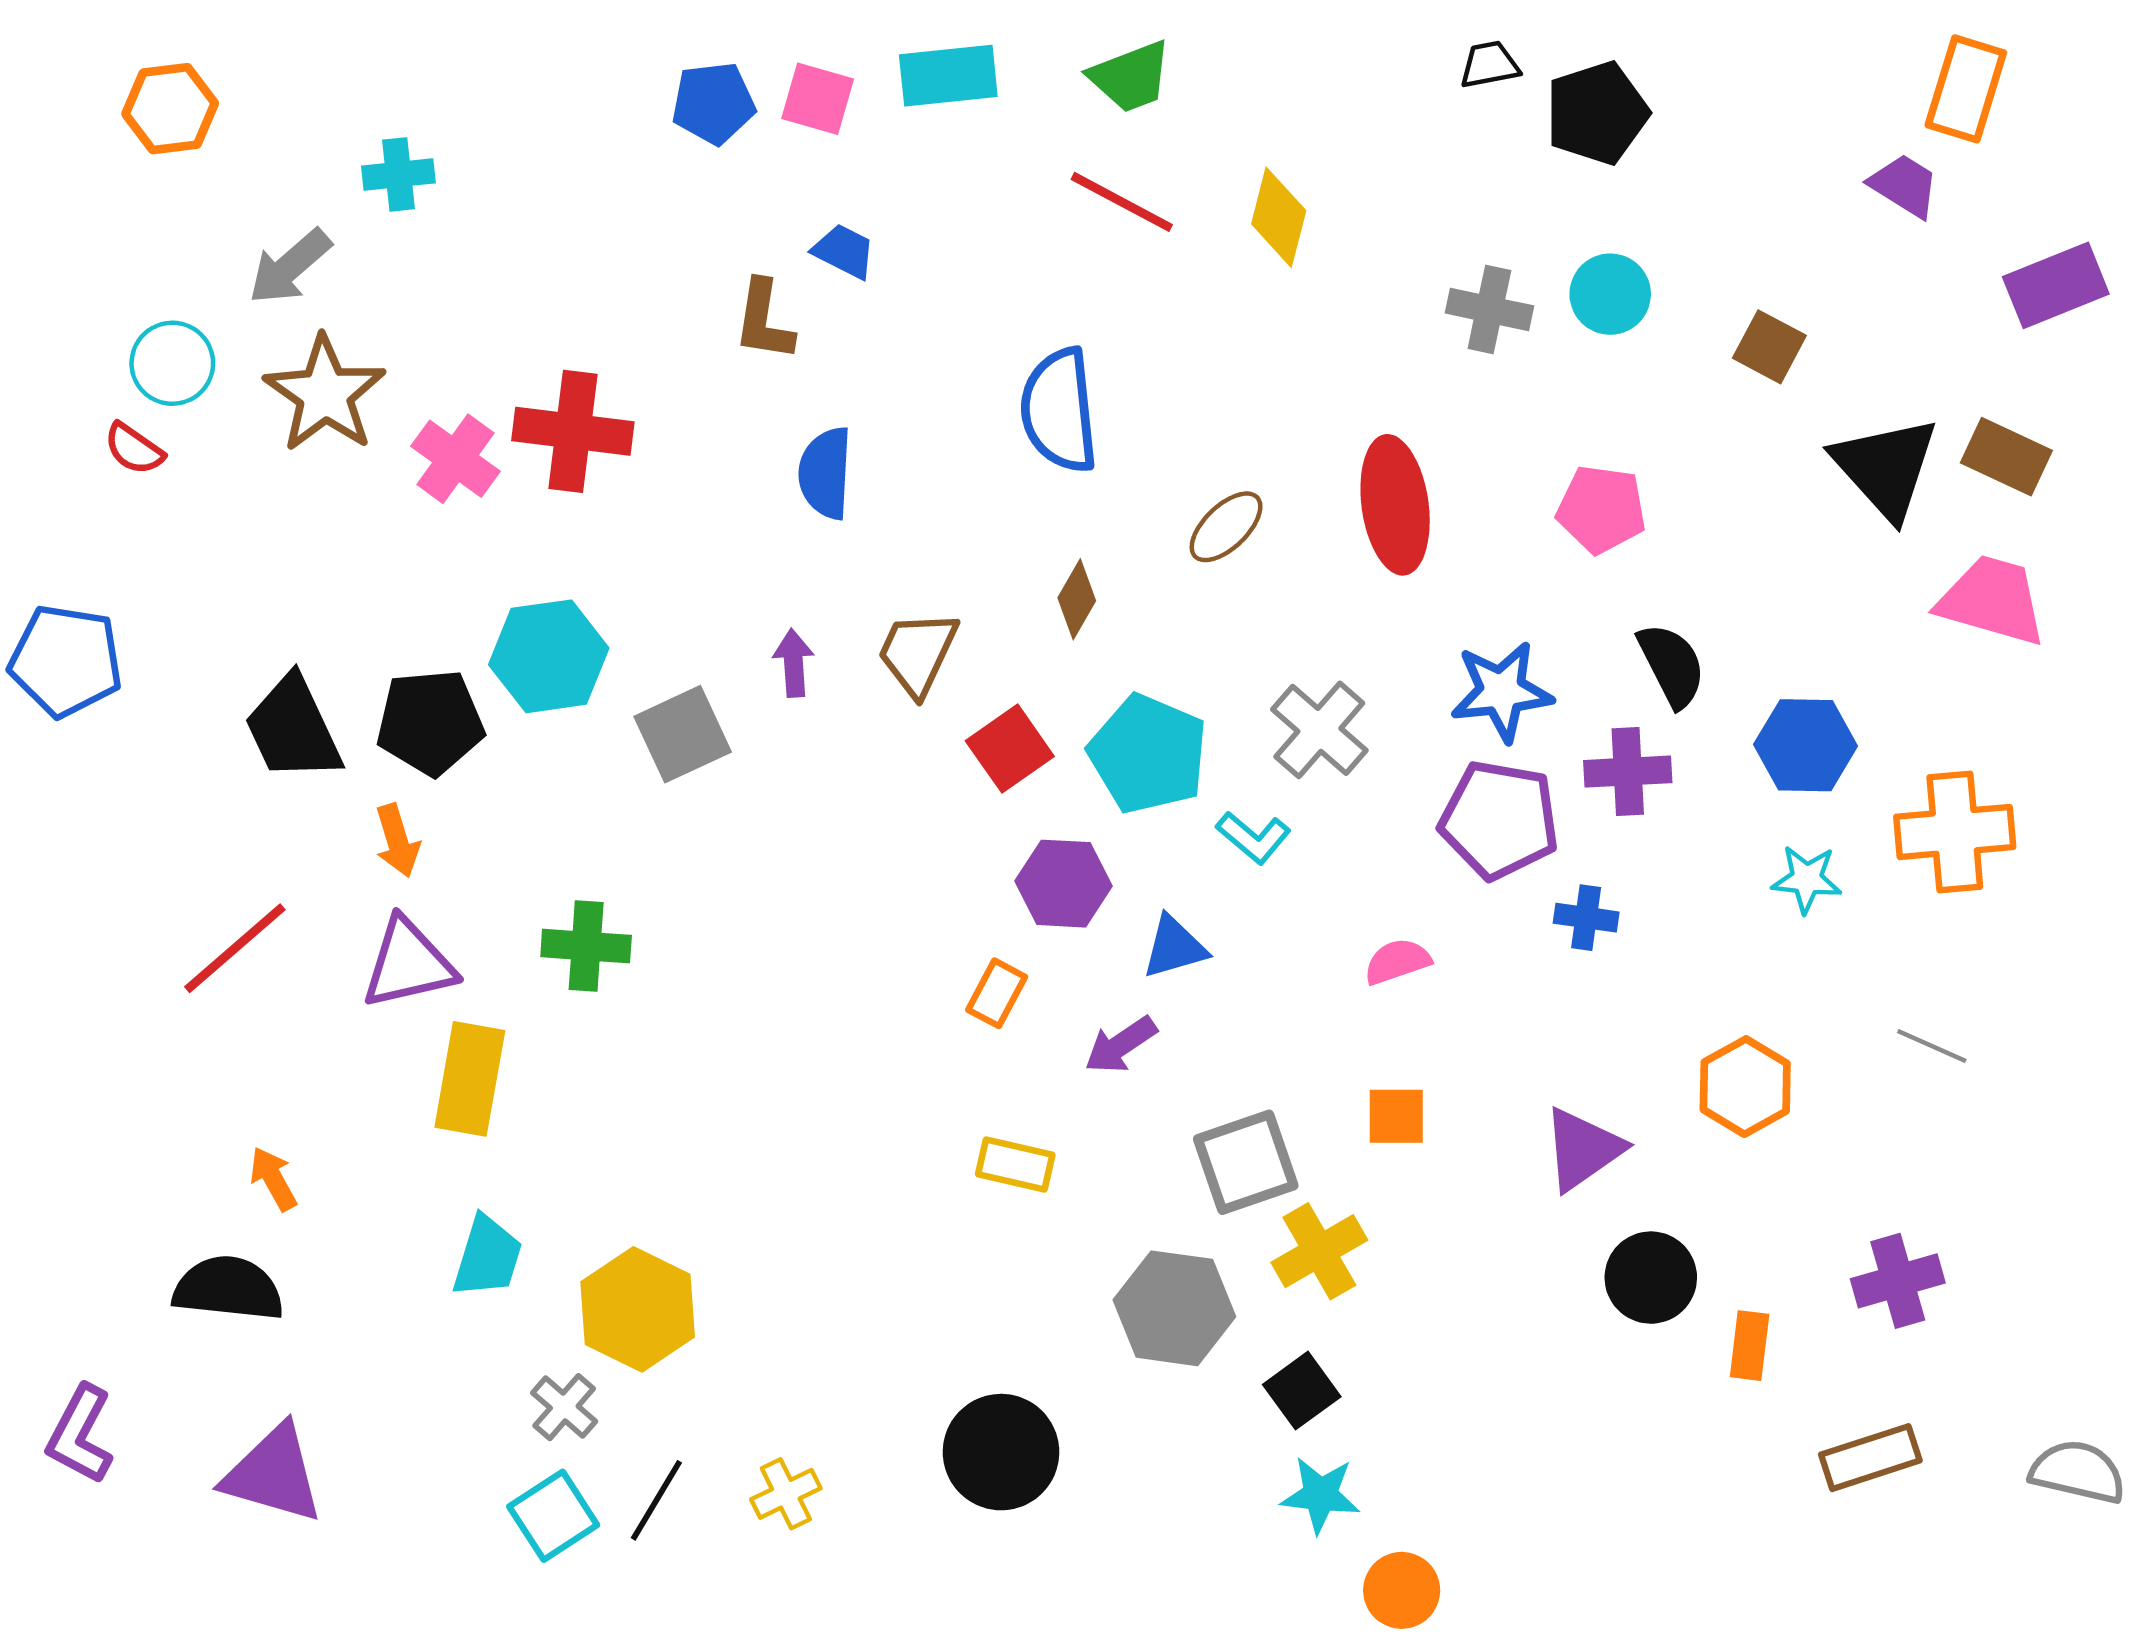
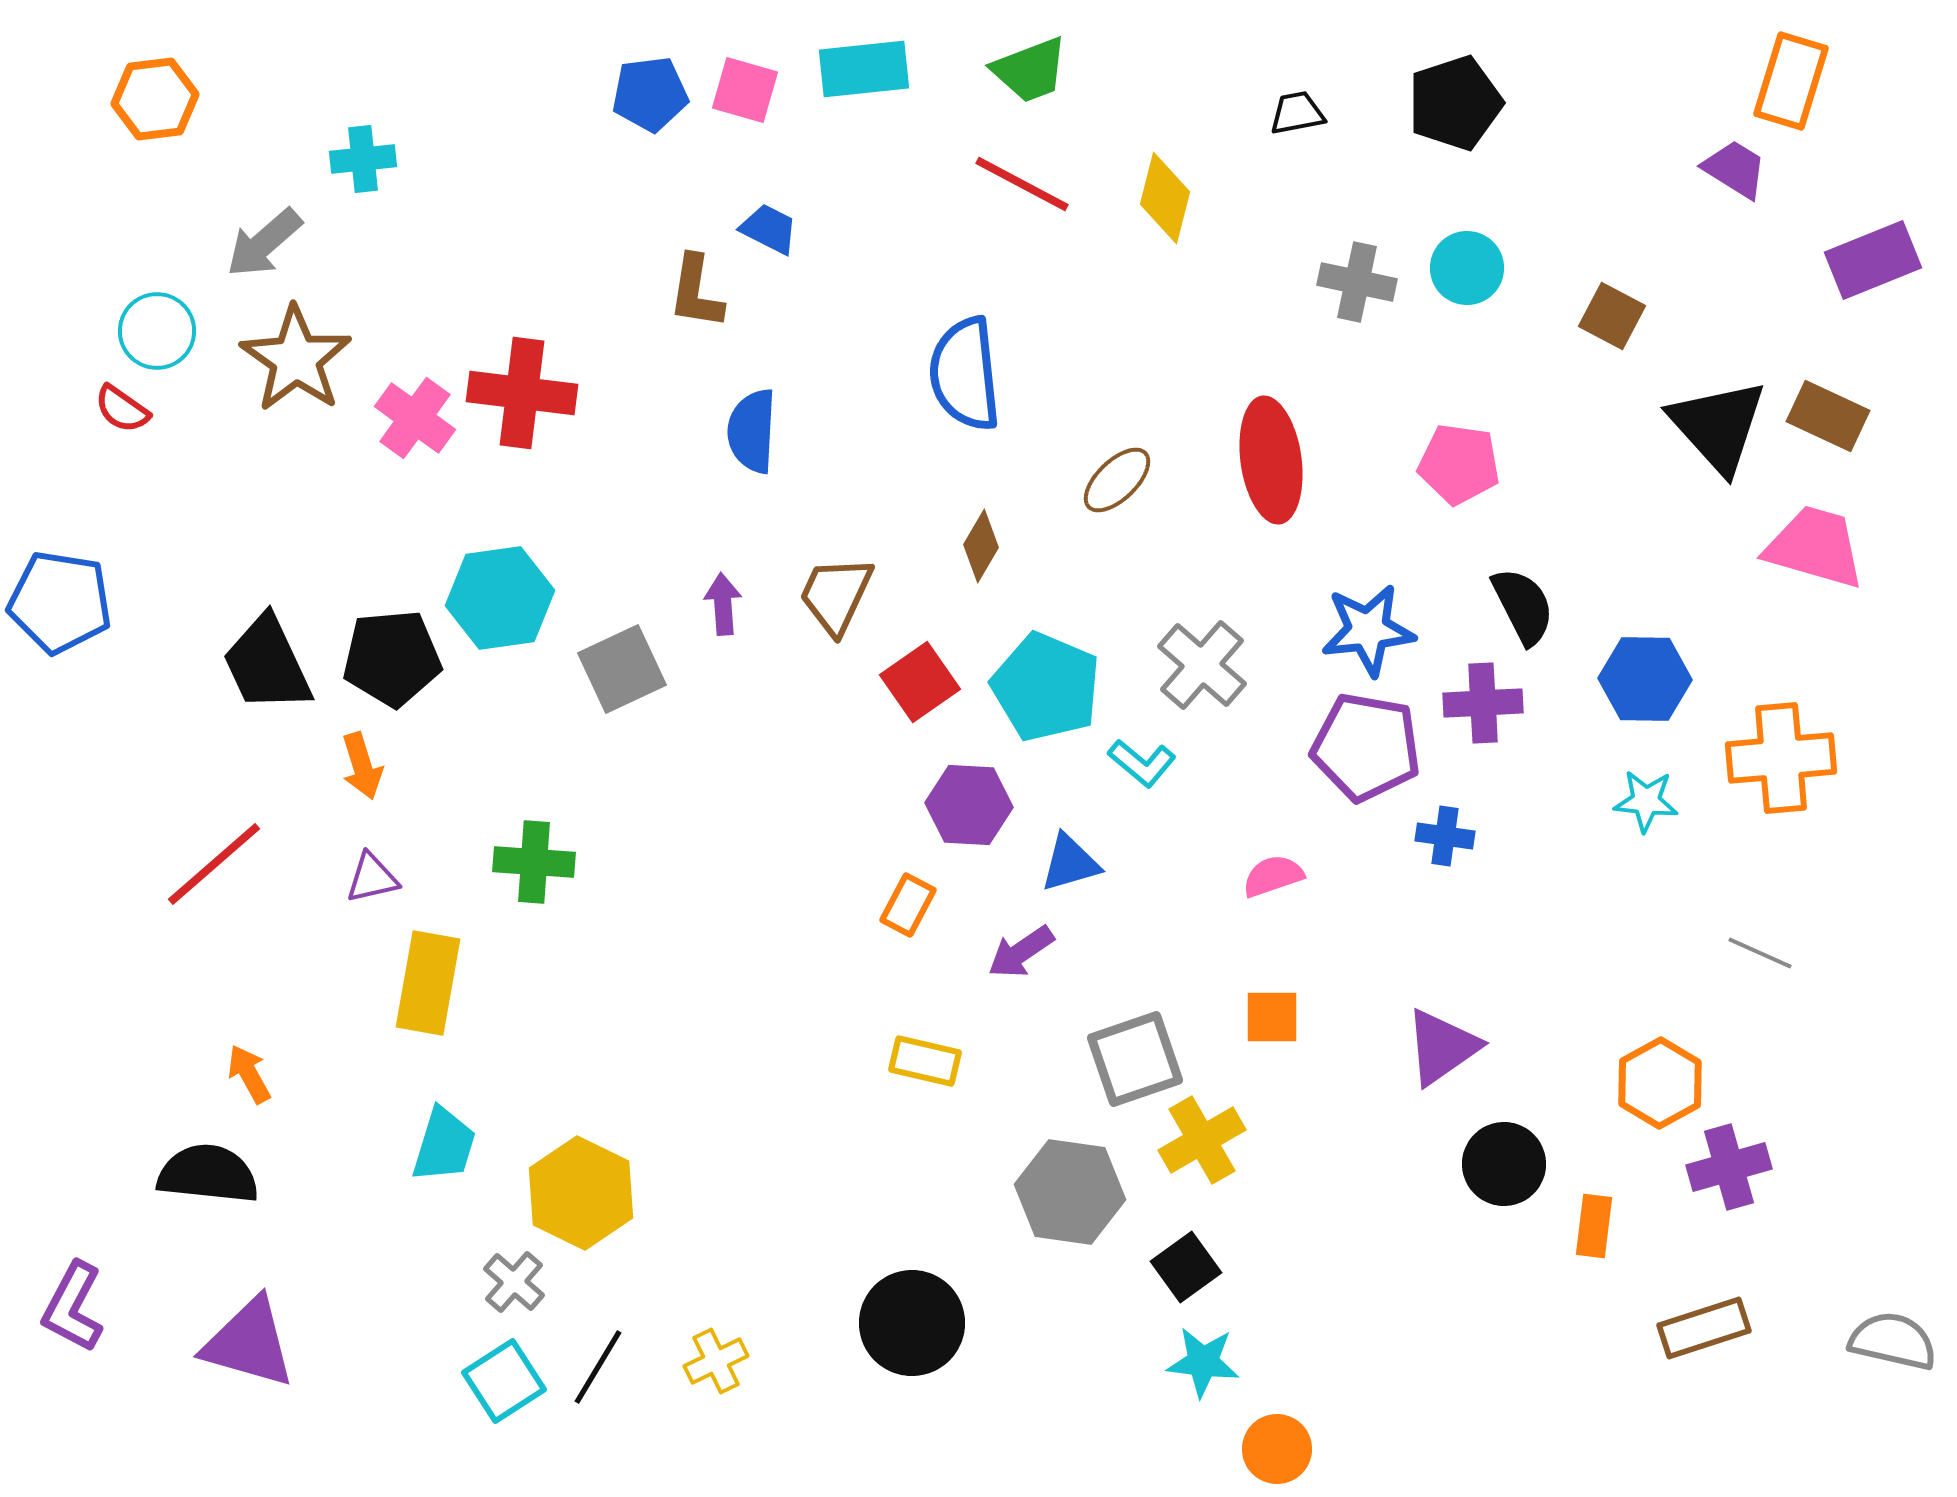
black trapezoid: (1489, 65) -> (1297, 113), moved
purple triangle: (408, 964) -> (372, 878), size x0.6
orange hexagon: (1745, 1087) -> (1660, 1083), moved

